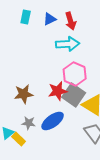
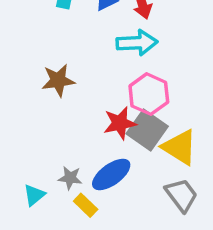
brown star: (24, 94) -> (58, 80), moved
yellow rectangle: (19, 139) -> (86, 205), moved

